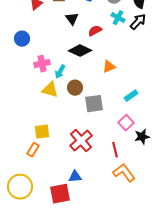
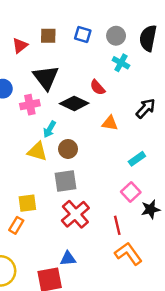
black triangle: (72, 19) -> (46, 78), moved, size x1.6
black arrow: (138, 22) -> (146, 108), moved
red semicircle: (95, 31) -> (98, 87), moved, turned -104
pink cross: (42, 64) -> (30, 105), moved
orange triangle: (109, 67) -> (110, 123), turned 32
gray square: (94, 104) -> (66, 181), moved

